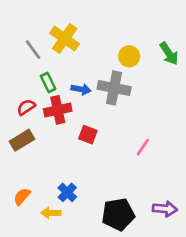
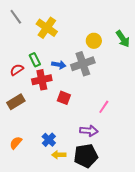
gray line: (33, 49) -> (16, 17), moved
gray cross: (114, 88) -> (83, 64), turned -30
red semicircle: (26, 107) -> (17, 70), moved
purple arrow: (165, 209) -> (89, 131), moved
yellow arrow: (51, 213) -> (59, 155), moved

